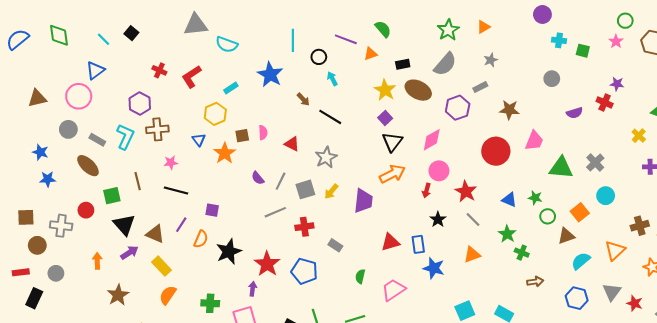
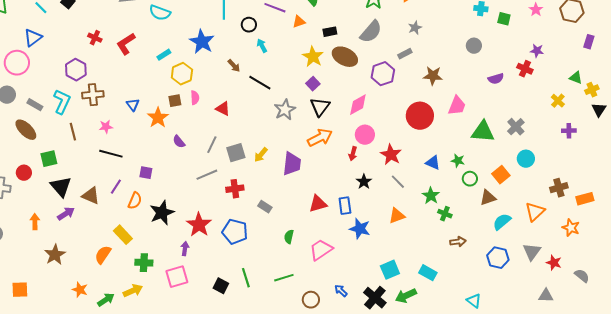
yellow hexagon: (215, 114) -> (182, 74), moved
gray star: (326, 157) -> (285, 110), moved
purple semicircle: (258, 178) -> (179, 142), moved
brown line: (138, 181) -> (73, 132), moved
yellow rectangle: (161, 266) -> (123, 235), moved

